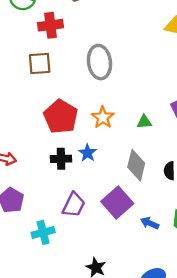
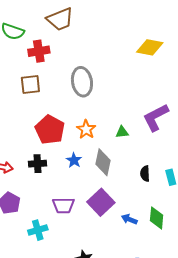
black cross: (61, 159) -> (37, 164), moved
gray diamond: (136, 165) -> (103, 162), moved
purple trapezoid: (74, 205) -> (63, 205), turned 65

